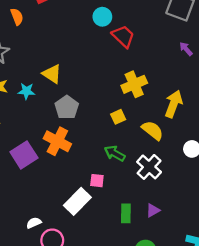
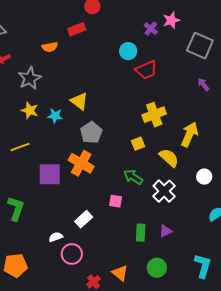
orange semicircle: (17, 17) -> (50, 47), turned 98
red trapezoid: (123, 36) -> (146, 70), turned 110
purple square: (24, 155) -> (50, 174), turned 30
white rectangle: (77, 201) -> (84, 219), moved, size x0.7

